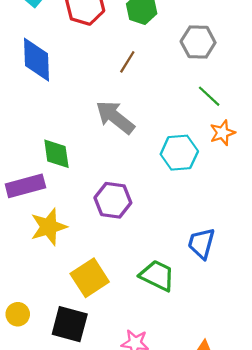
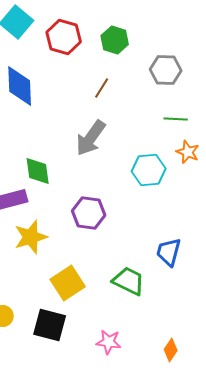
green line: (209, 96) -> (176, 119), turned -40
gray arrow: (115, 117) -> (91, 138), turned -93
orange star: (222, 133) -> (188, 152), turned -30

